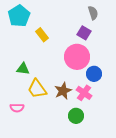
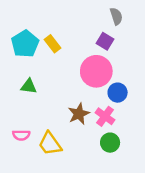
cyan pentagon: (19, 16) -> (25, 44), moved
yellow trapezoid: (37, 89) -> (50, 144), moved
green circle: (76, 116) -> (110, 143), moved

